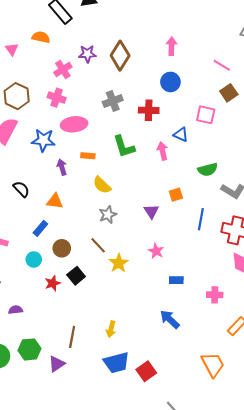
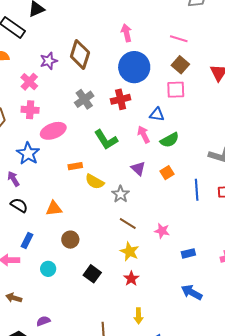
blue circle: (170, 82) -> (134, 67), size x1.6
brown square: (229, 93) -> (180, 65), moved
blue star: (43, 140) -> (28, 154), turned -30
orange rectangle: (88, 156) -> (75, 166), moved
purple arrow: (62, 167) -> (13, 179), moved
green semicircle: (208, 170) -> (170, 140), moved
purple triangle: (151, 211) -> (138, 169), moved
gray star: (108, 215) -> (121, 194), moved
blue rectangle: (40, 228) -> (27, 240), moved
brown line: (98, 245) -> (128, 223), moved
brown circle: (62, 248) -> (70, 240), moved
red star: (53, 283) -> (131, 279), moved

